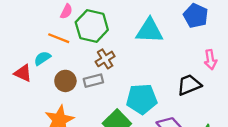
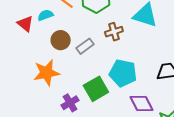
brown cross: (105, 59) -> (114, 32), moved
gray rectangle: (93, 81) -> (85, 46), turned -36

